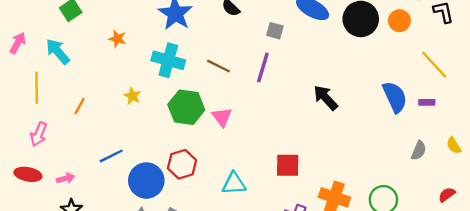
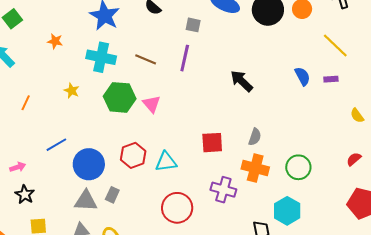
blue semicircle: (395, 97) -> (302, 76), size x0.7
gray semicircle: (419, 150) -> (255, 137), moved
red hexagon: (182, 164) -> (133, 155), moved

